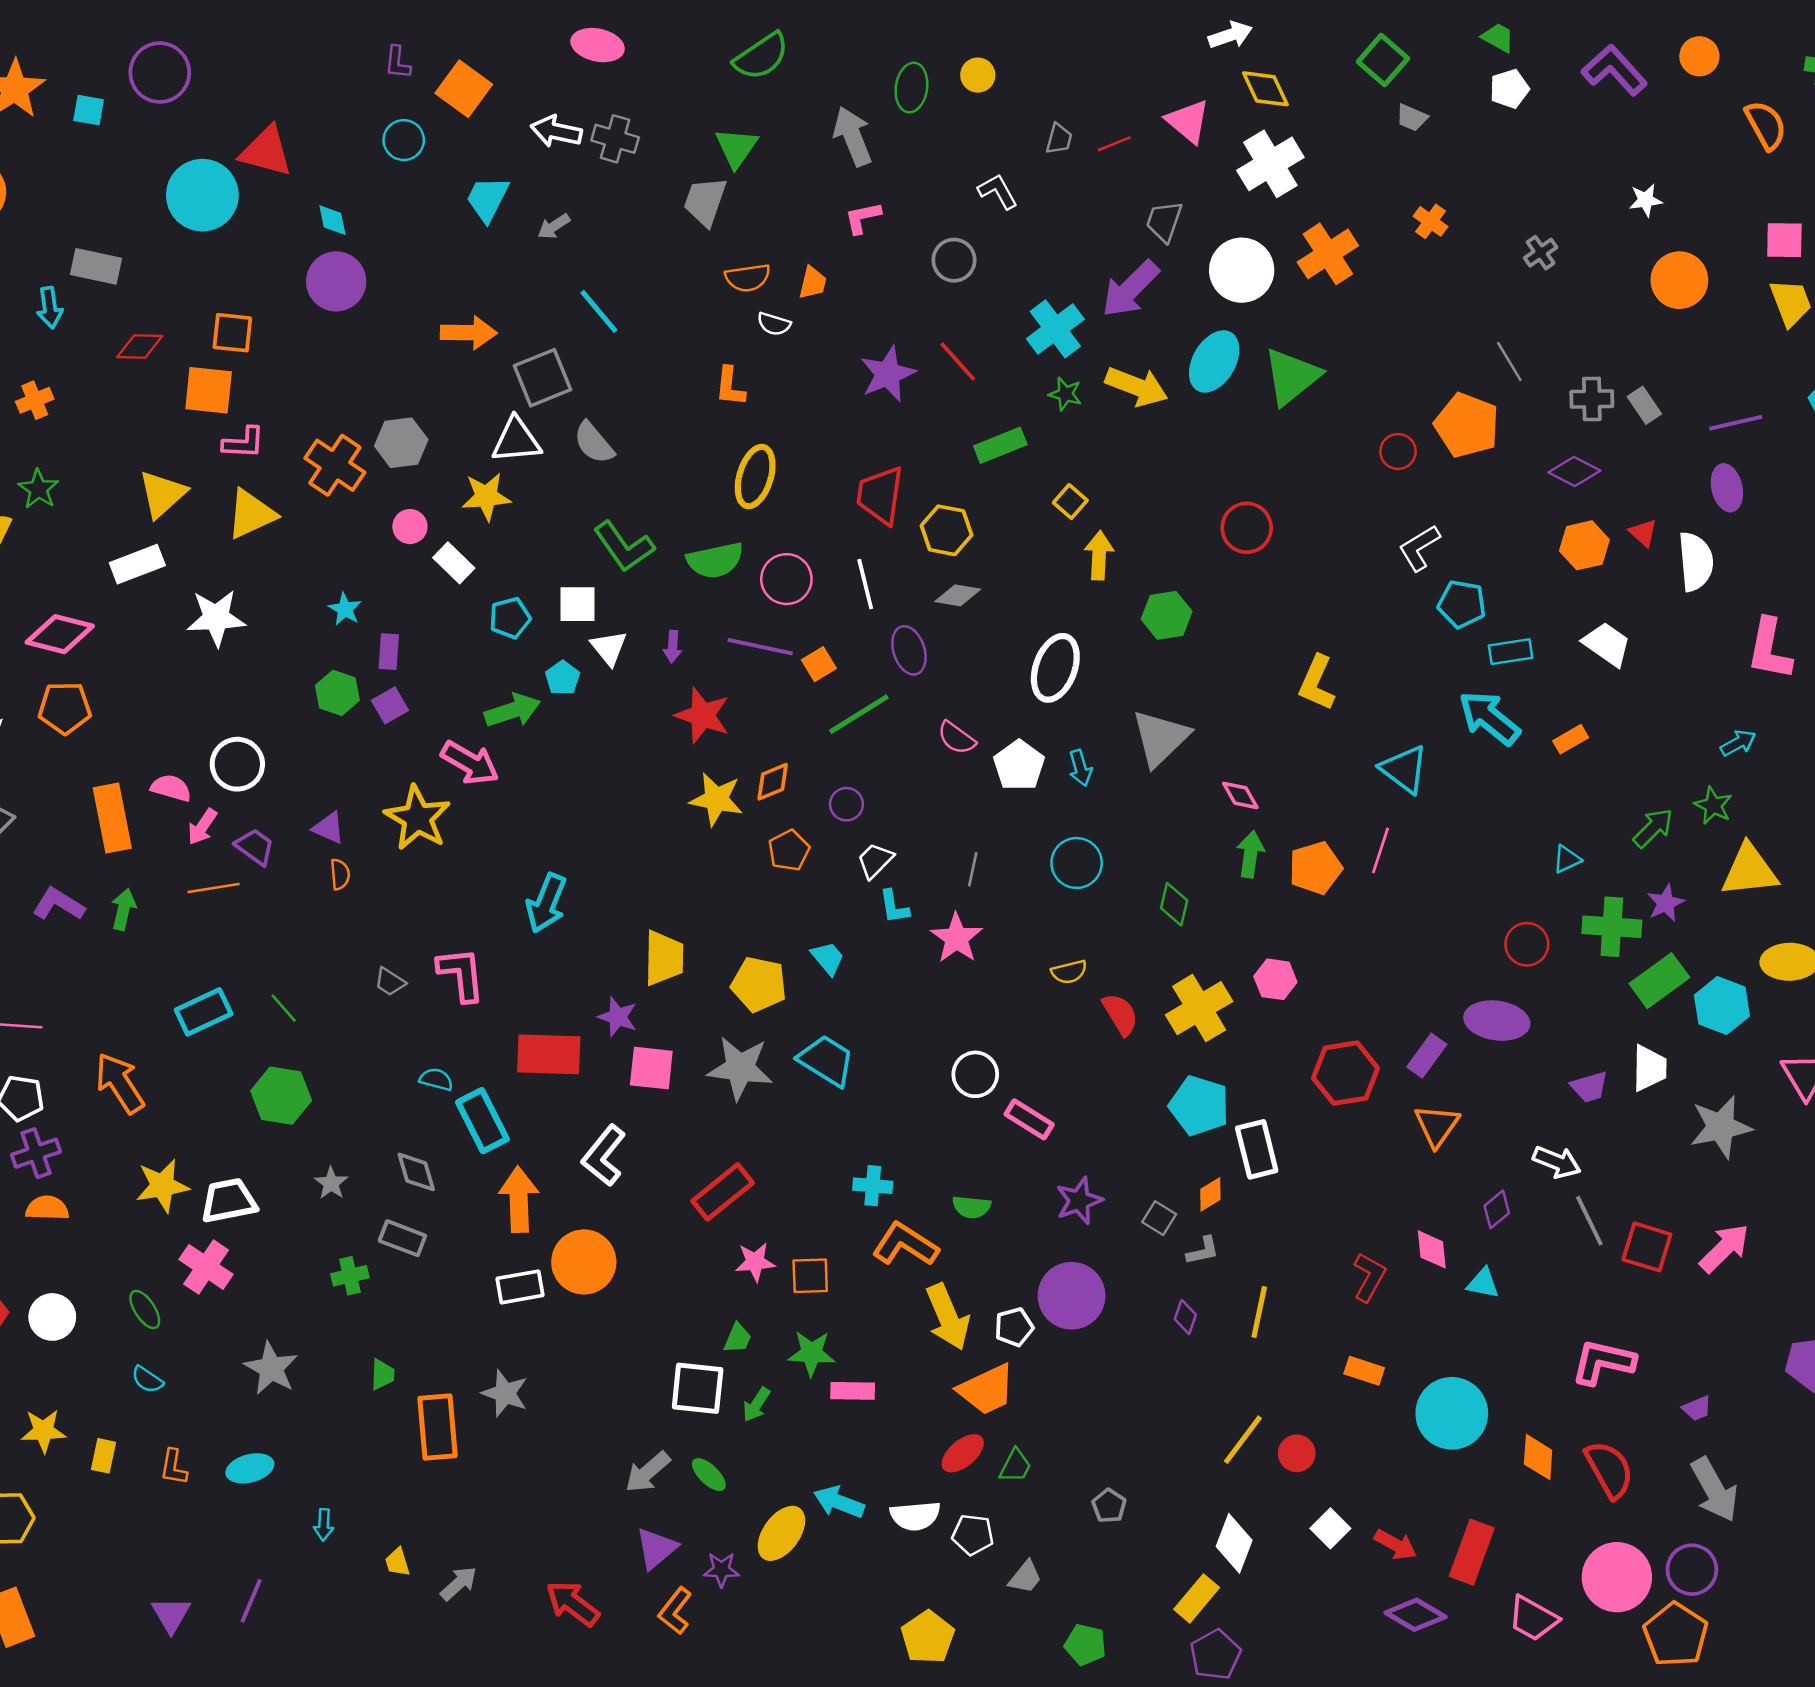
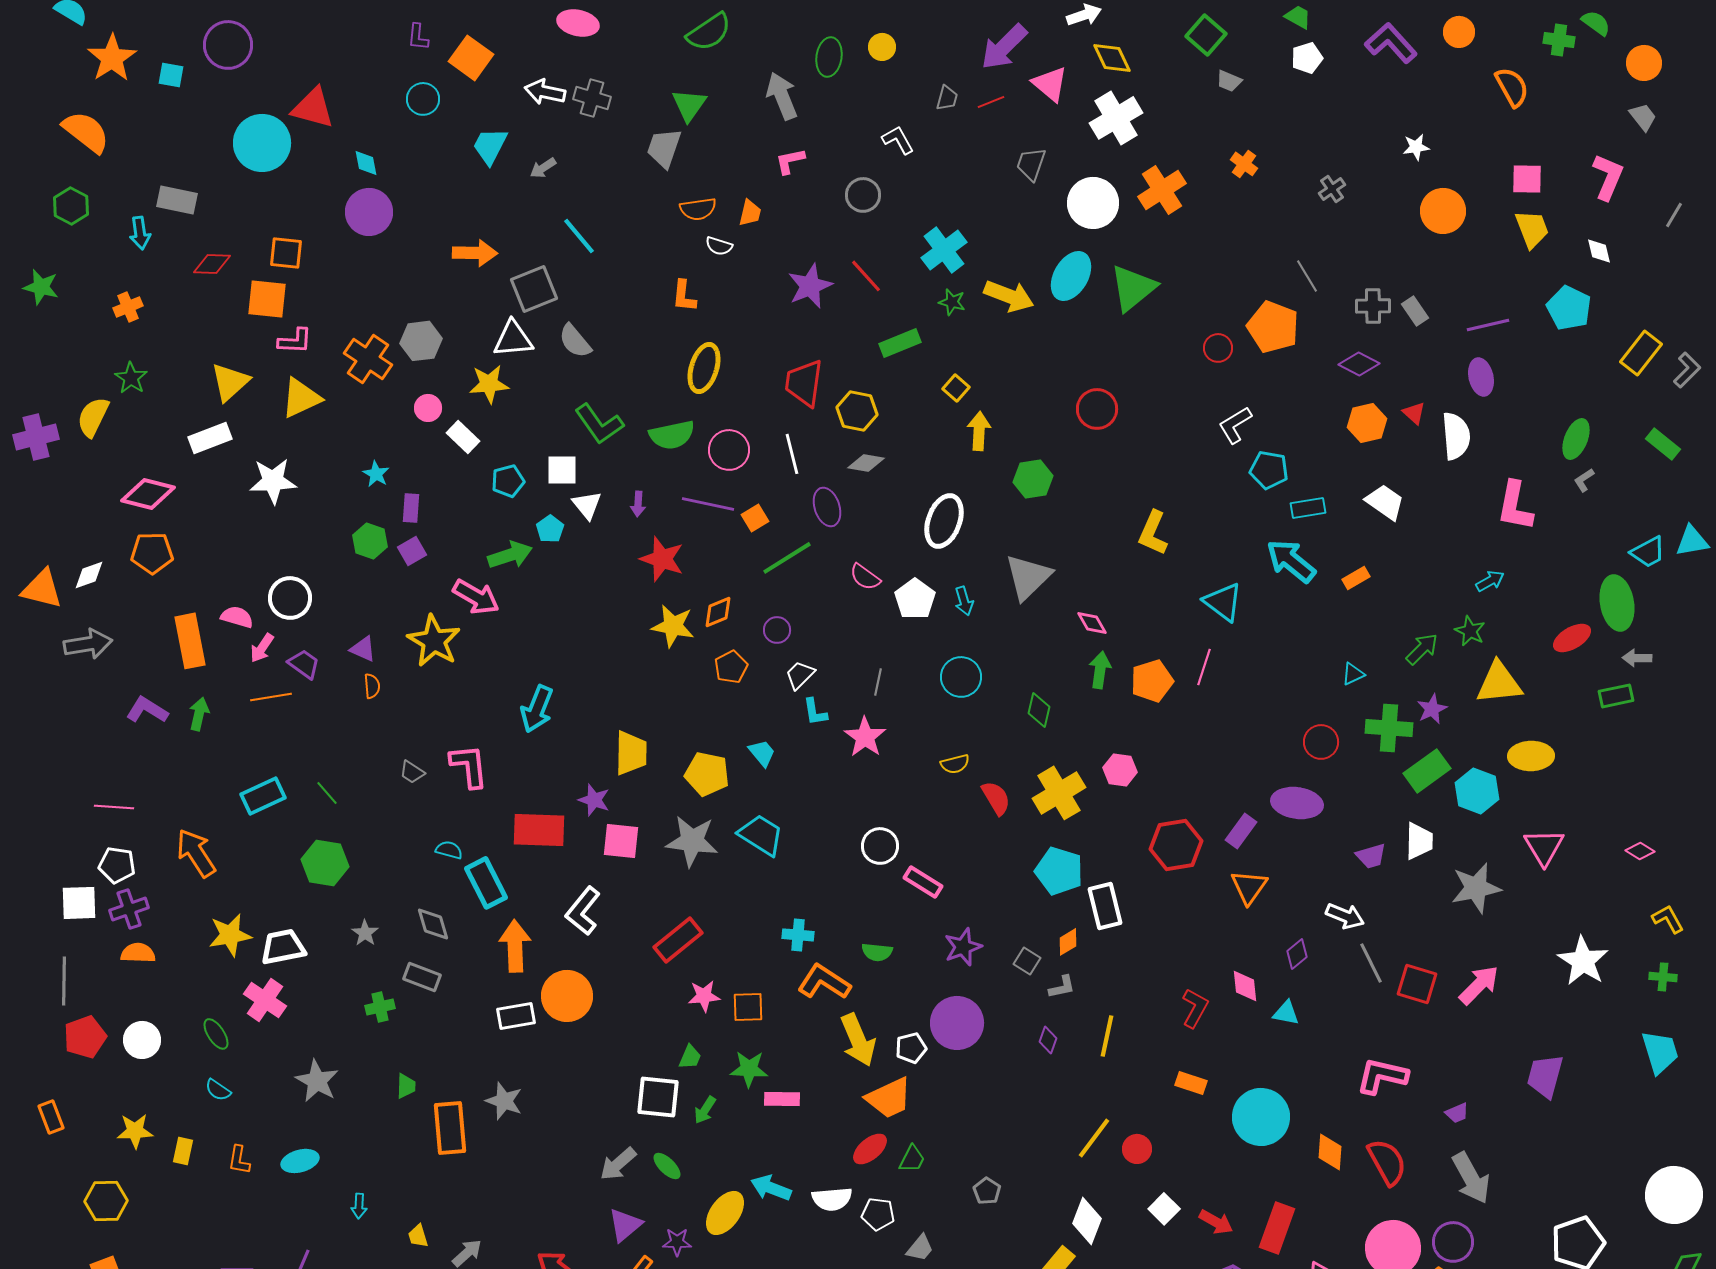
purple arrow: (1130, 289) -> (1004, 47), moved

